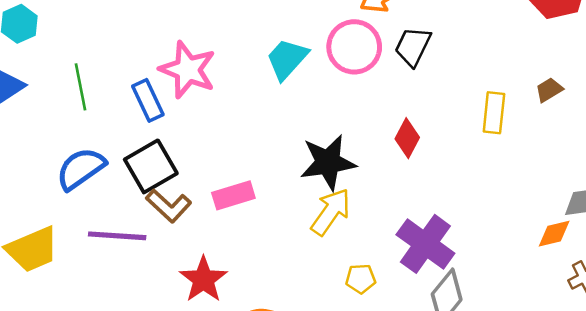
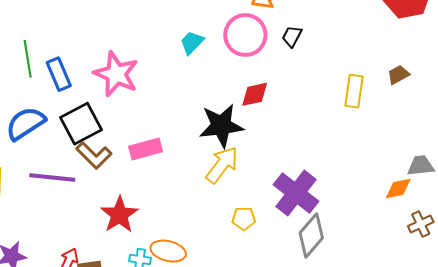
black trapezoid: (413, 46) -> (292, 36), size x0.7
cyan trapezoid: (287, 59) -> (192, 43), size x0.7
pink star: (188, 70) -> (116, 74), moved
blue rectangle: (148, 100) -> (59, 74), moved
red diamond: (407, 138) -> (255, 94), moved, turned 48

